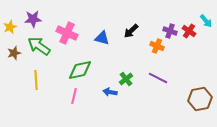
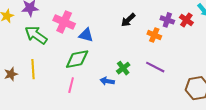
blue triangle: (102, 38) -> (86, 35), moved
brown star: (14, 53) -> (11, 74), moved

